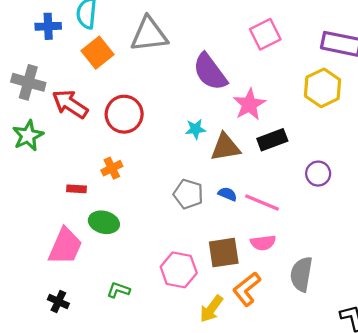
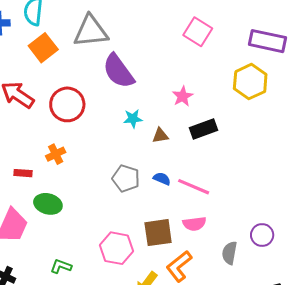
pink square: (265, 34) -> (198, 32), turned -32
purple semicircle: (210, 72) -> (118, 71), moved
pink star: (249, 104) -> (183, 96), size x0.7
brown triangle: (225, 147) -> (160, 136), size x0.6
purple circle: (318, 174) -> (262, 235), moved
gray semicircle: (301, 274) -> (229, 253), size x0.7

